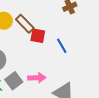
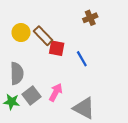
pink arrow: (37, 78) -> (56, 92), turned -60

